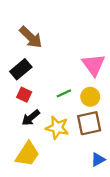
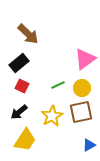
pink triangle: (94, 65) -> (85, 59), turned 30
black arrow: (31, 118) -> (19, 112), moved
yellow star: (57, 128) -> (52, 116), turned 30

